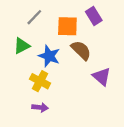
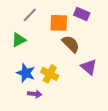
purple rectangle: (94, 16) -> (82, 14), turned -35
blue star: (49, 56) -> (26, 73), moved
yellow cross: (40, 81) -> (50, 74), moved

